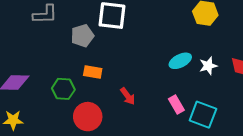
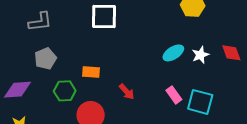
gray pentagon: (82, 36) -> (45, 59), moved

